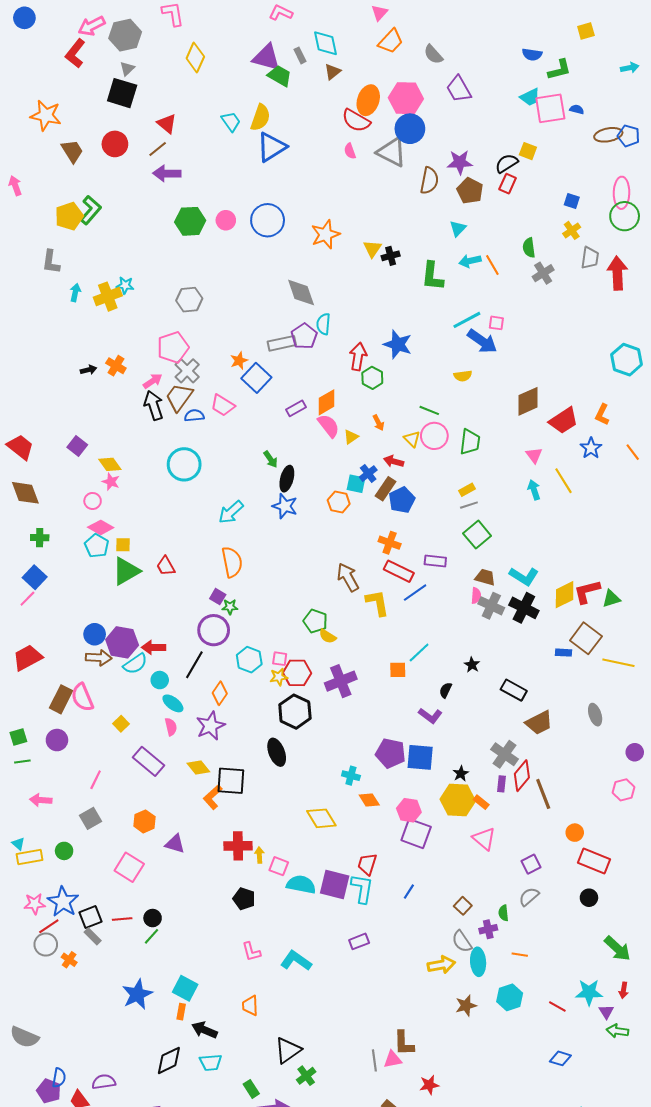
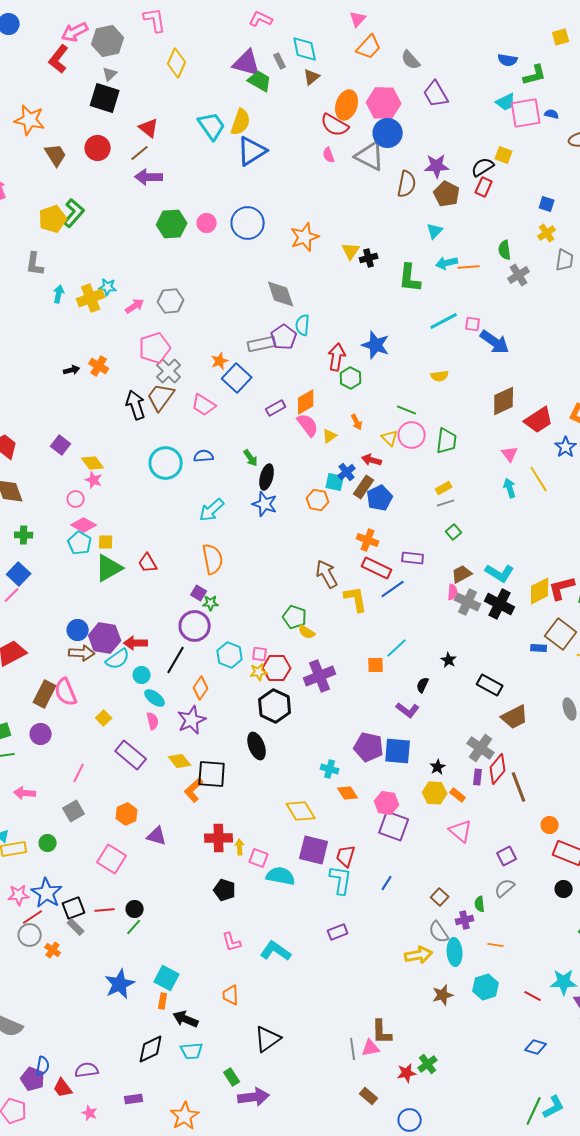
cyan trapezoid: (231, 122) -> (212, 126), size x1.4
orange line: (492, 265) -> (469, 267), turned -65
blue arrow: (482, 341) -> (495, 342), moved
pink arrow: (153, 381) -> (135, 306), moved
blue semicircle: (194, 416) -> (204, 456), moved
green square: (477, 535) -> (454, 532), size x0.6
brown trapezoid: (485, 577) -> (462, 574), turned -45
yellow hexagon: (458, 800) -> (435, 793), size x0.7
purple square: (335, 884) -> (314, 850), moved
green cross: (306, 1076) -> (428, 1064), moved

